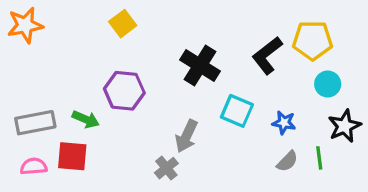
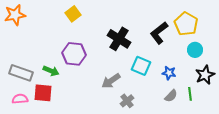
yellow pentagon: (313, 40) -> (186, 24), turned 30
gray rectangle: (35, 123) -> (21, 73), turned 30
gray arrow: (187, 136) -> (111, 81), turned 30
gray cross: (166, 168) -> (127, 101), moved

